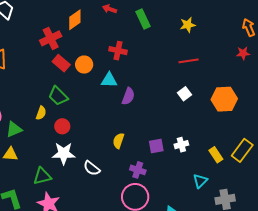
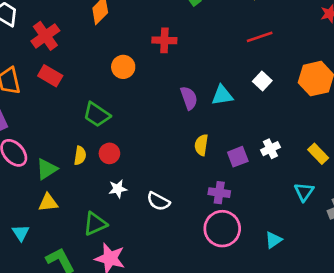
red cross: (51, 38) -> (45, 36), moved
red rectangle: (61, 63) -> (50, 76), moved
cyan triangle: (109, 80) -> (222, 95), moved
purple semicircle: (128, 96) -> (189, 98), turned -30
yellow semicircle: (41, 113) -> (80, 156), moved
yellow semicircle: (119, 141) -> (201, 145), moved
white star: (64, 153) -> (118, 189), size x0.6

